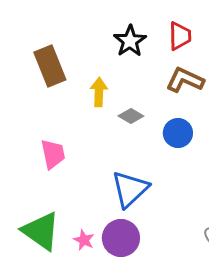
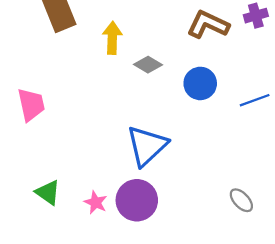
pink trapezoid: (53, 154) -> (31, 105), moved
green triangle: (41, 231) -> (48, 192), size x0.6

